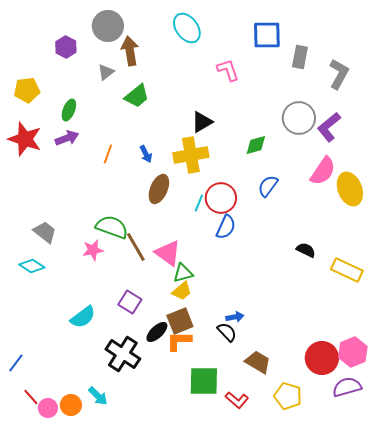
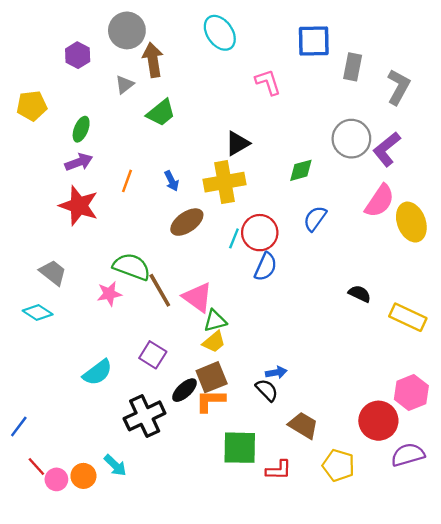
red star: (25, 139) -> (79, 206), moved
brown ellipse: (159, 189) -> (187, 222), turned 32
pink hexagon: (353, 352) -> (411, 392), moved
black cross: (123, 354) -> (145, 416), turned 32
red L-shape: (237, 400) -> (279, 470), turned -40

